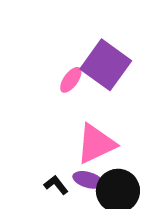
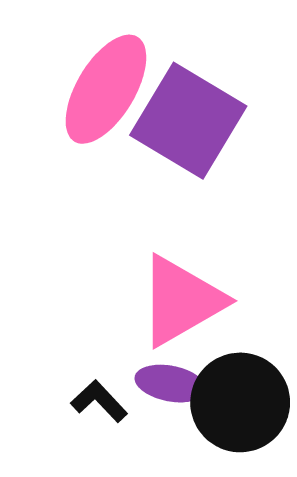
pink ellipse: (71, 80) -> (106, 89), moved, size x1.8

